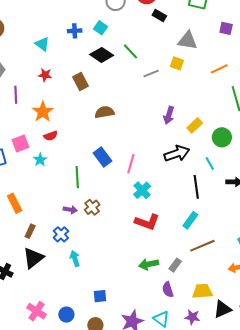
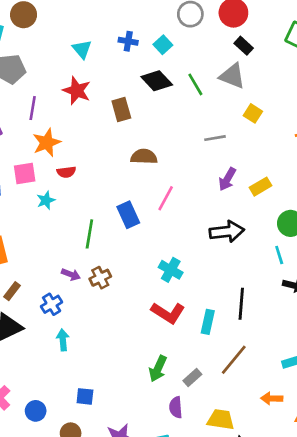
gray triangle: (187, 40) -> (232, 76), moved
gray line: (151, 74) -> (215, 138), moved
red star: (45, 75) -> (77, 91), size x1.5
orange star: (43, 112) -> (47, 143), moved
yellow rectangle: (195, 125) -> (260, 187), moved
pink line: (131, 164) -> (166, 198), moved
cyan line: (210, 164) -> (279, 255), moved
black line: (196, 187) -> (241, 304), moved
cyan cross: (142, 190) -> (171, 270), turned -30
cyan rectangle: (190, 220) -> (208, 322), moved, turned -36
brown line: (202, 246) -> (234, 360), turned -40
green arrow: (149, 264) -> (158, 369), turned -66

